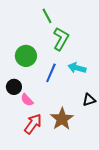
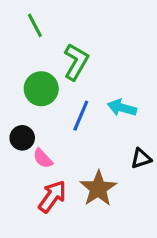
green line: (47, 16) -> (35, 25), moved
green L-shape: (61, 39) -> (76, 62), moved

